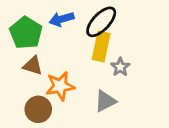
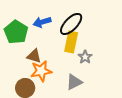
brown triangle: (33, 66) -> (34, 56), moved

